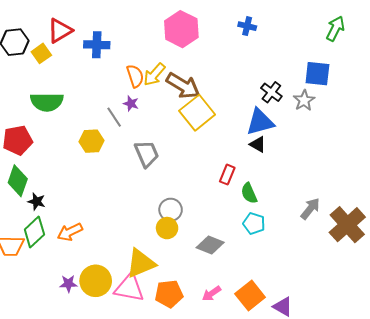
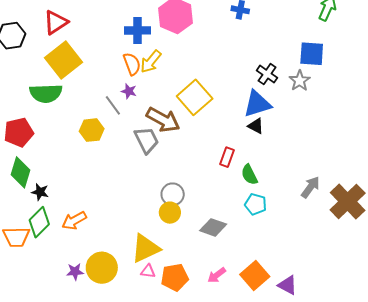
blue cross: (97, 45) -> (137, 30), moved
yellow square: (41, 53) -> (63, 60), moved, size x1.8
brown arrow: (183, 86) -> (163, 120), moved
pink triangle: (129, 288) -> (148, 271), moved, size x0.5

